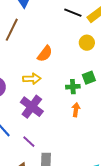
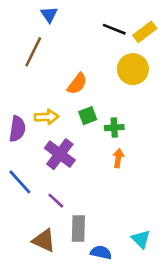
yellow circle: (87, 43) -> (133, 69), size x1.5
green square: (89, 78) -> (88, 116), moved
yellow arrow: (32, 79) -> (46, 117), moved

